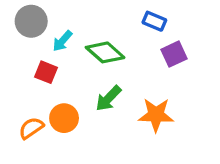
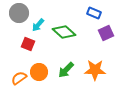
green arrow: (108, 98) -> (66, 70), moved

